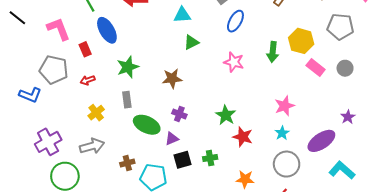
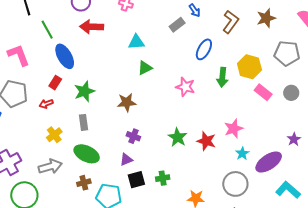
blue ellipse: (235, 21) -> (204, 49), moved
red rectangle: (85, 49) -> (55, 83), moved, turned 56
green ellipse: (147, 125) -> (87, 154), moved
cyan star: (282, 133) -> (242, 153), moved
red star: (243, 137) -> (206, 141), moved

